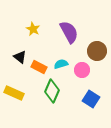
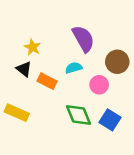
yellow star: (33, 29) -> (32, 47), moved
cyan semicircle: (61, 64) -> (74, 68), moved
green diamond: (52, 91) -> (79, 115), moved, turned -45

